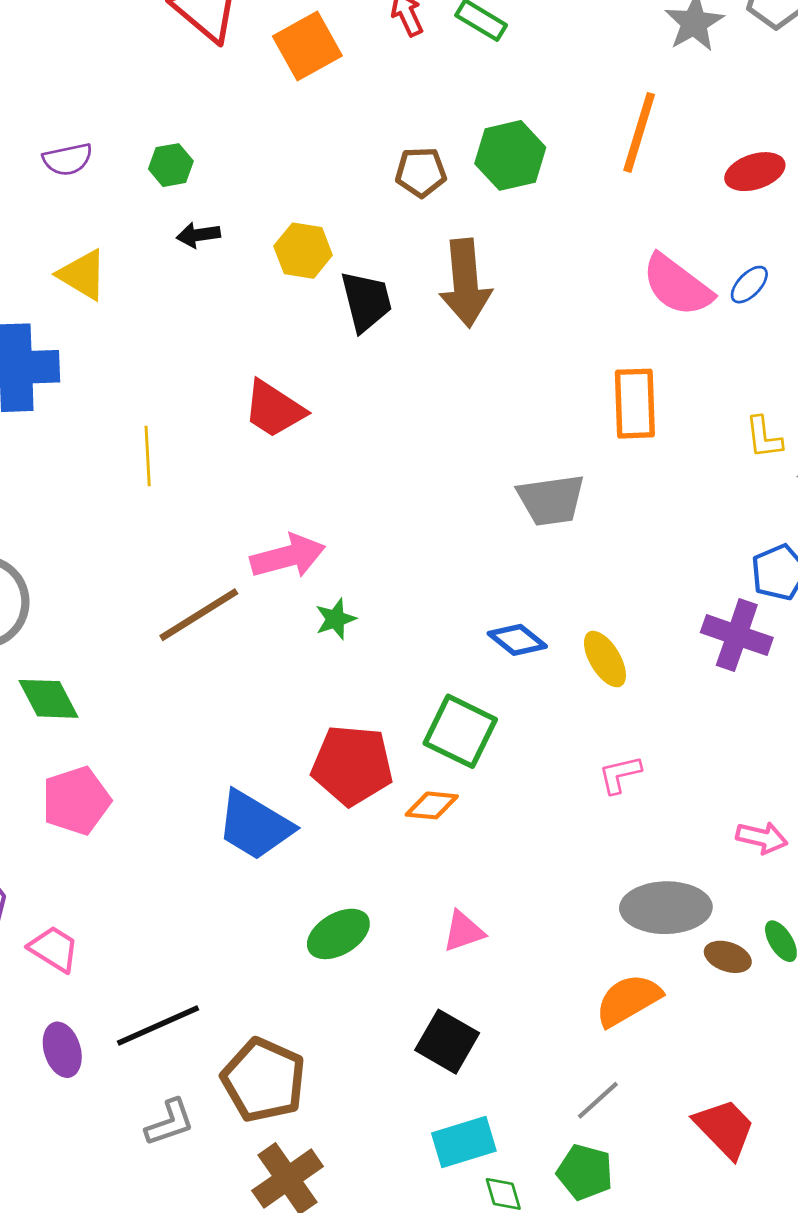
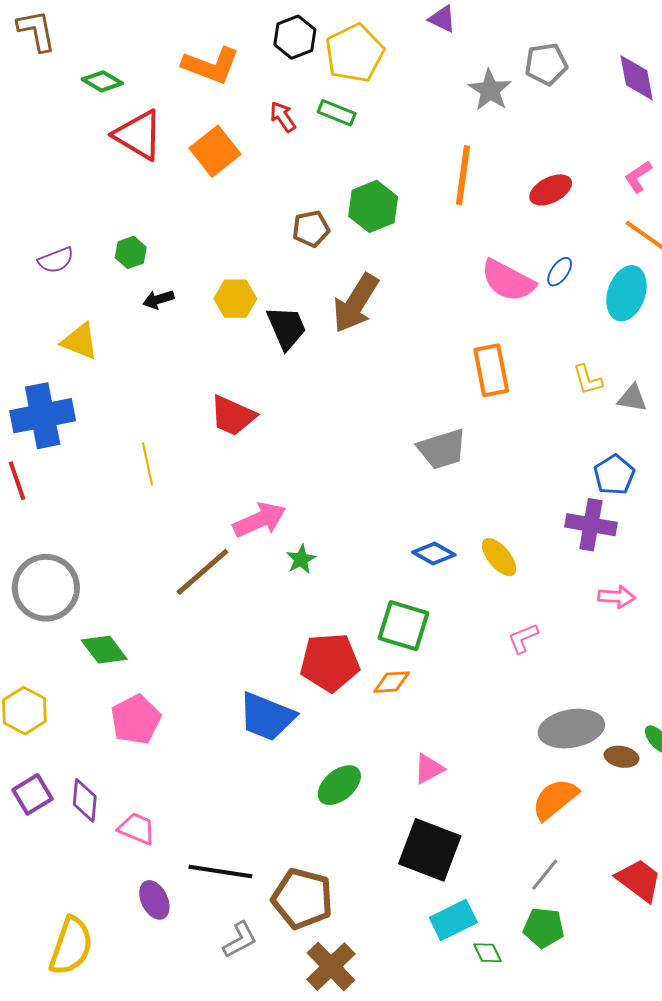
brown arrow: (465, 283) -> (356, 303), turned 46
pink arrow: (762, 838) -> (617, 597), moved
black line: (158, 1025) -> (220, 872), turned 42
black square: (447, 1042) -> (430, 850), size x1.4

